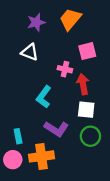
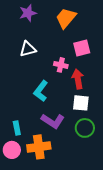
purple star: (36, 22) -> (28, 13), moved
white triangle: (30, 52) -> (28, 49), turned -36

